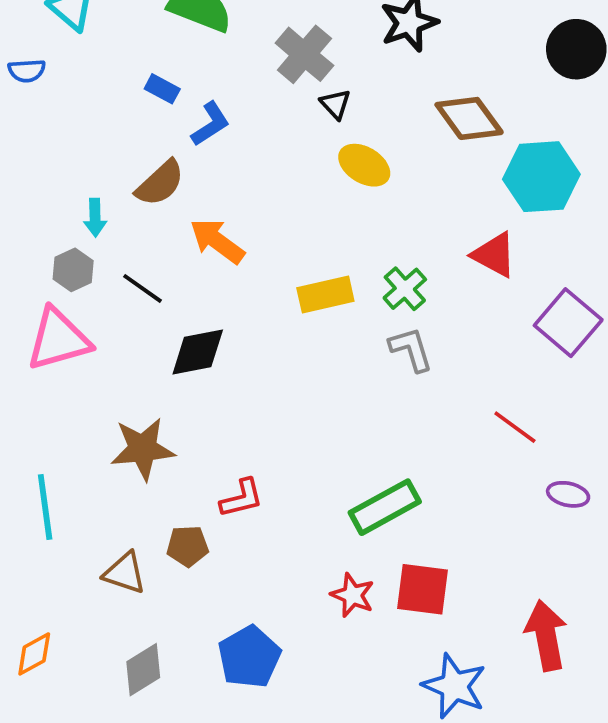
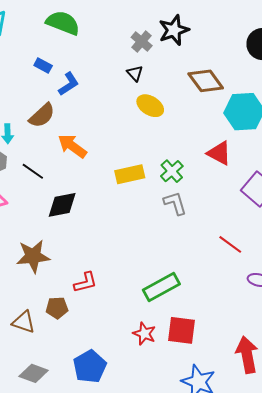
gray cross: (304, 54) -> (142, 41), moved, size x0.7
gray diamond: (143, 670) -> (34, 373), turned 52

